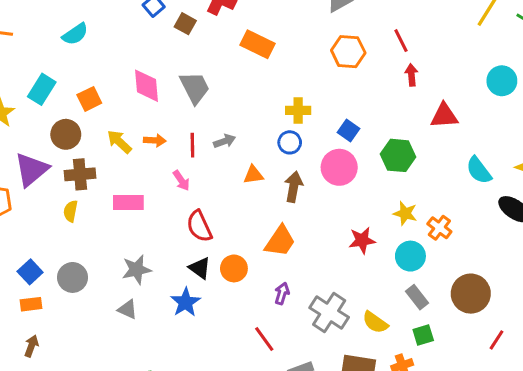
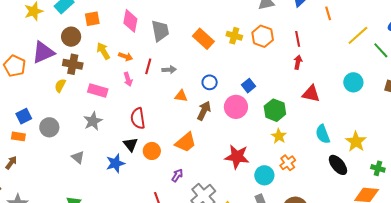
orange rectangle: (257, 44) -> (203, 39), moved
yellow cross: (298, 110) -> (234, 36), moved
pink arrow: (181, 180) -> (128, 79), moved
yellow star: (405, 213) -> (279, 136), moved
red star: (362, 240) -> (237, 157), size x1.4
gray star: (137, 270) -> (93, 121), moved, turned -30

